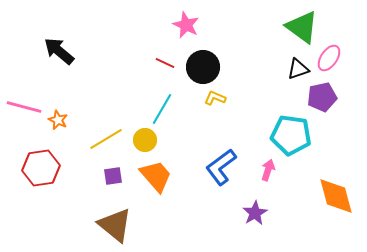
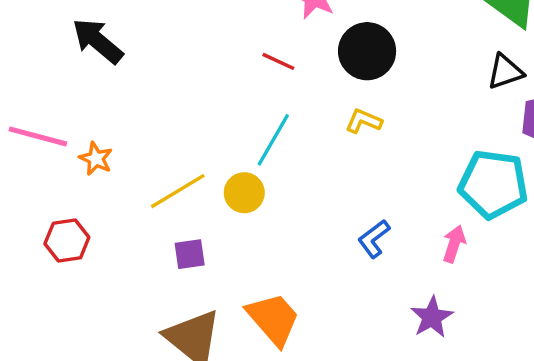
black circle: (203, 67) -> (367, 51), moved
blue L-shape: (221, 167) -> (374, 239), size x0.6
red hexagon: (41, 168) -> (67, 240), size x0.7
orange trapezoid: (156, 176) -> (273, 319), moved

